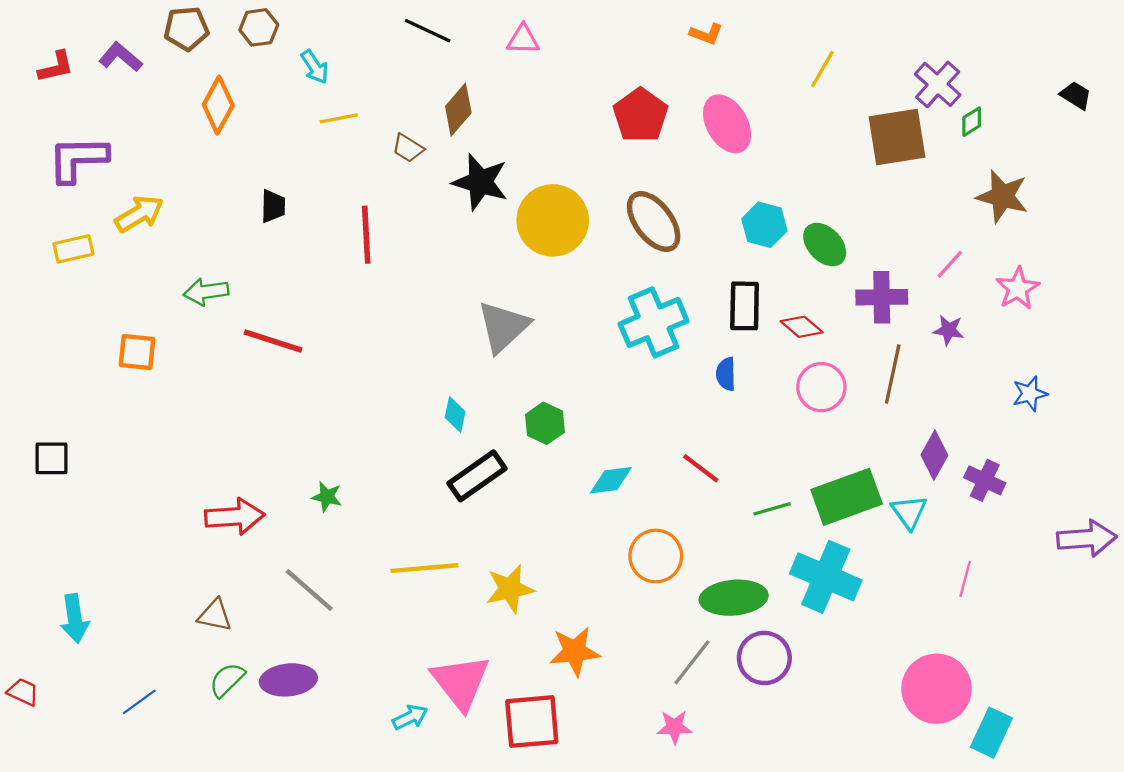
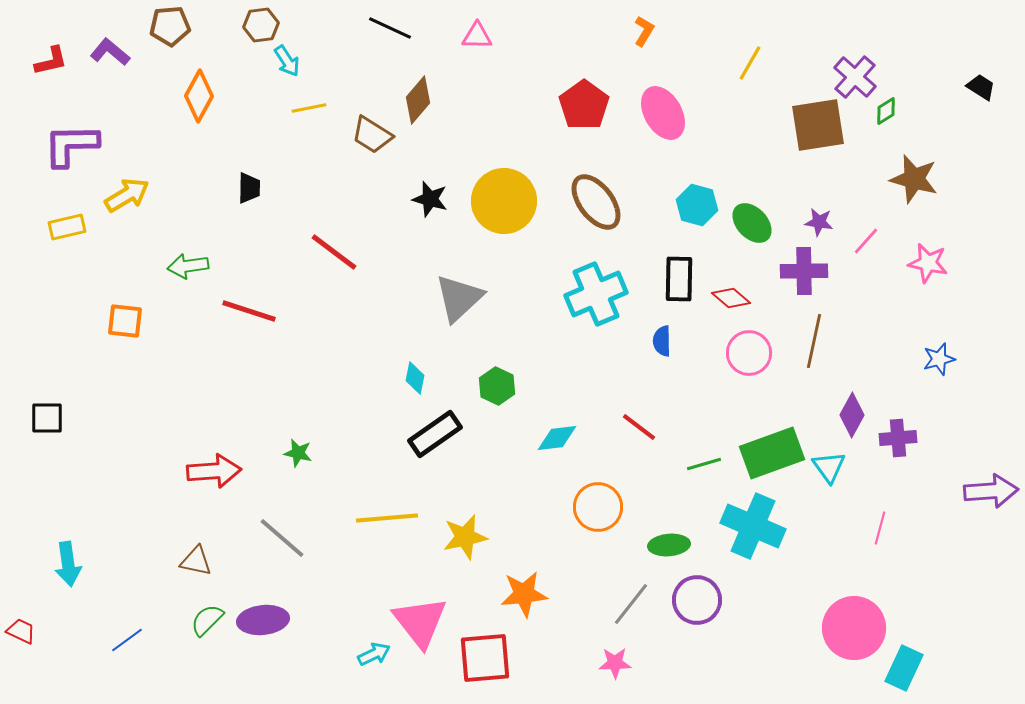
brown hexagon: (259, 27) -> (261, 25), moved
orange L-shape: (706, 34) -> (644, 31), turned -80
brown trapezoid: (408, 148) -> (372, 135), size x1.4
black star: (480, 182) -> (430, 199), moved, size x0.7
red line: (366, 235) -> (334, 252), moved, turned -50
pink star: (1018, 288) -> (928, 263), turned -30
purple star: (949, 330) -> (819, 222), moved
purple cross: (985, 480) -> (898, 438), turned -30
green ellipse: (734, 598) -> (669, 545), size x0.7

